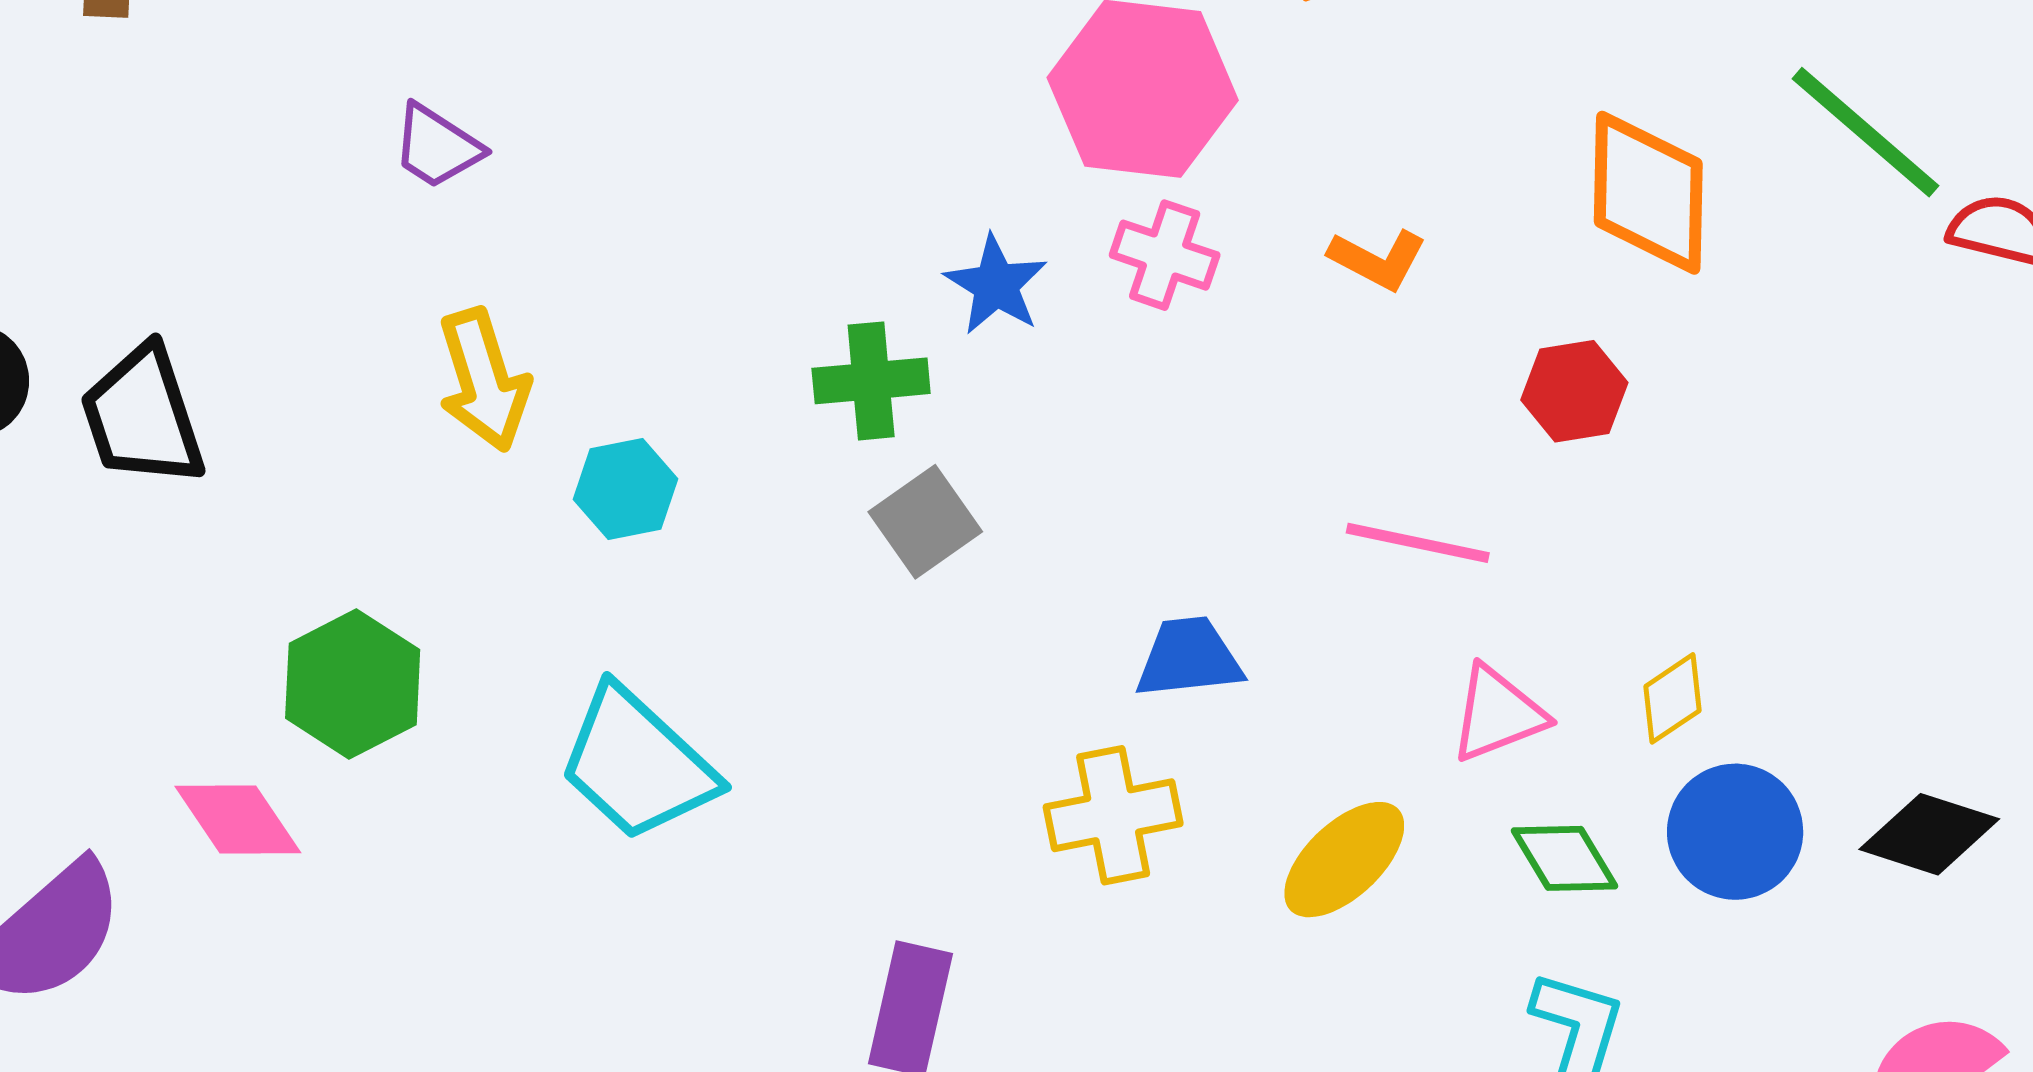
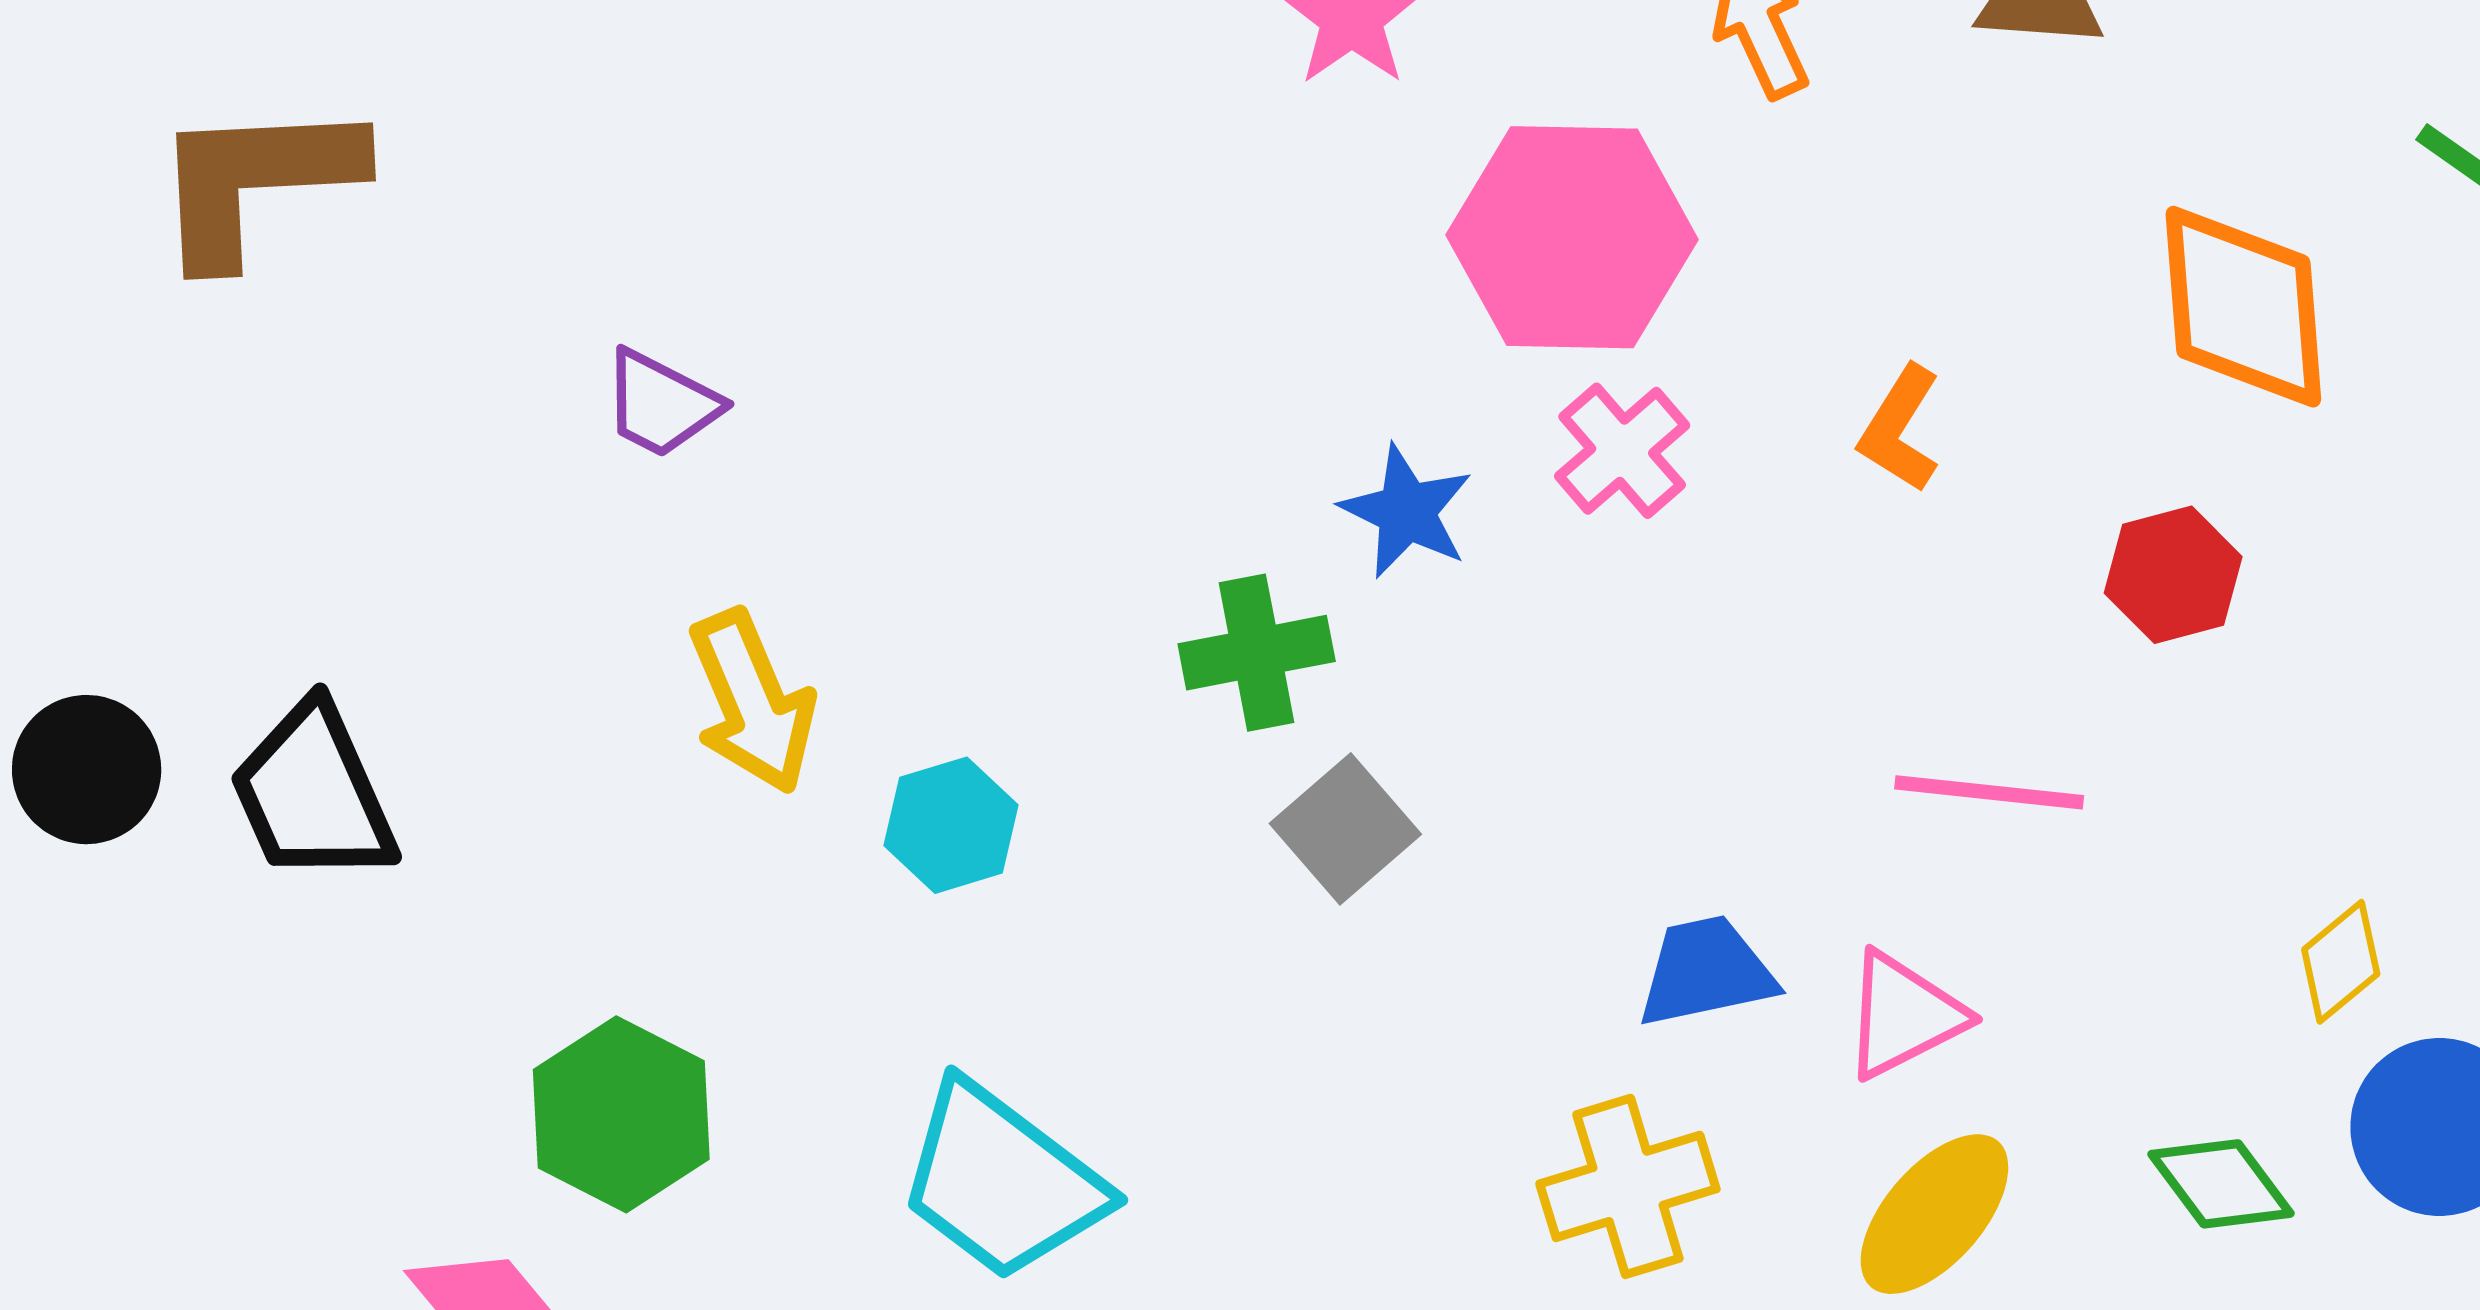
pink cross: (1165, 255) -> (1622, 451), turned 36
orange L-shape: (1378, 260) -> (1900, 429), turned 100
pink triangle: (1498, 714) -> (1903, 1015), moved

